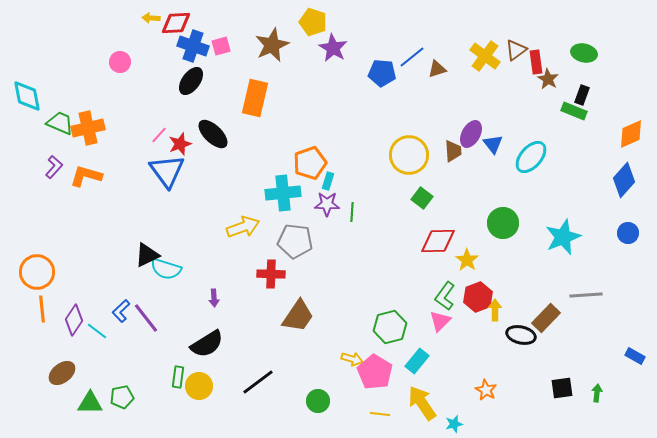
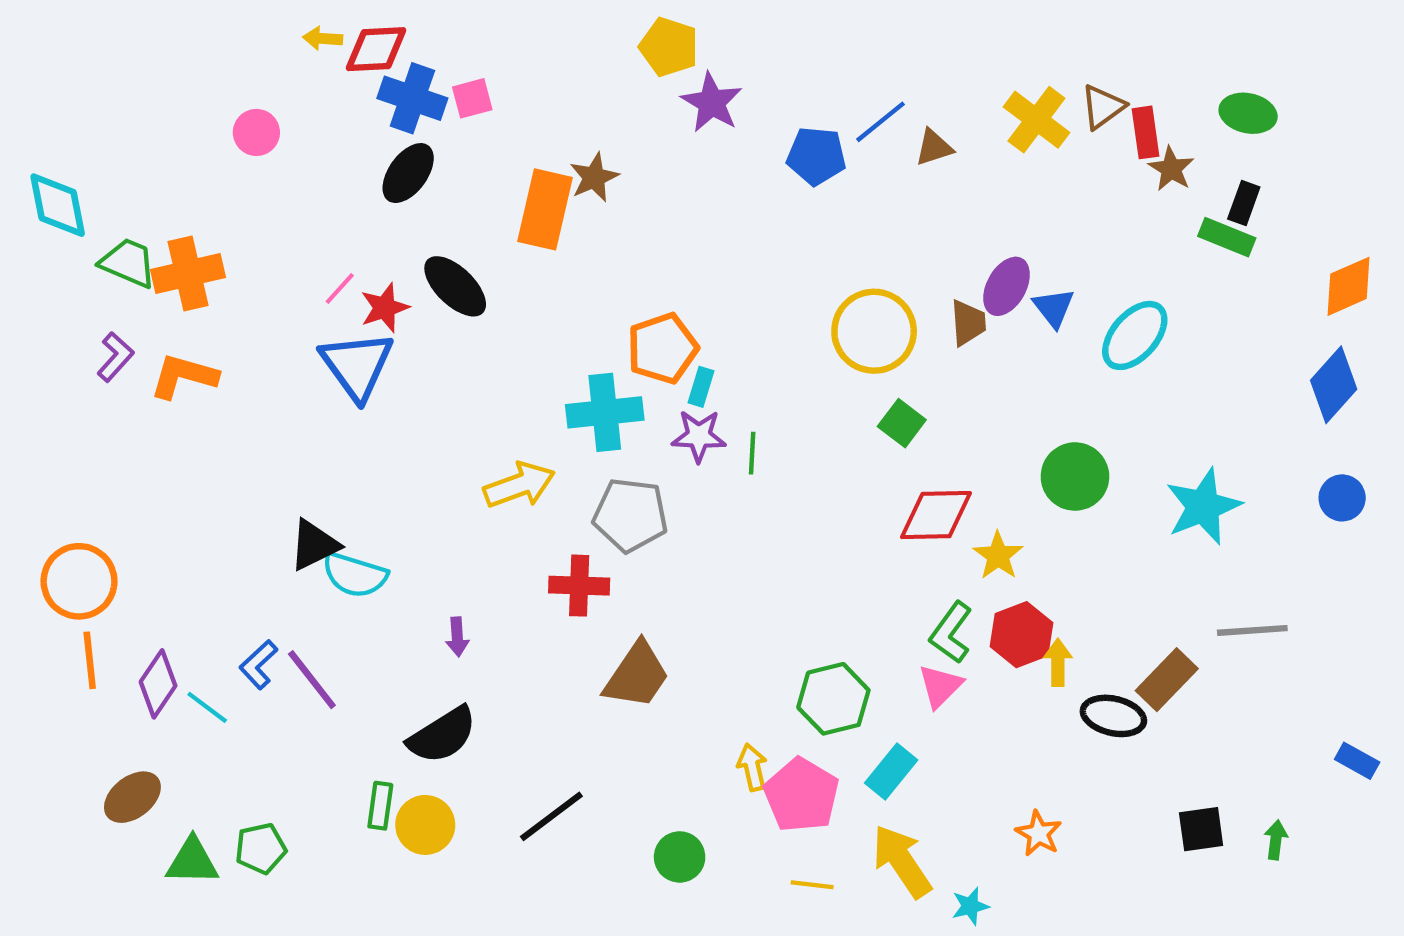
brown star: (272, 45) -> (594, 177), moved, size x0.7
yellow arrow: (352, 359) -> (752, 767), turned -120

